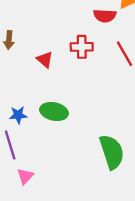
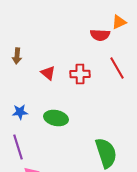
red cross: (82, 47) -> (80, 74), moved
blue star: (18, 115) -> (20, 112), moved

